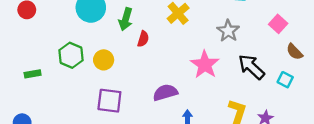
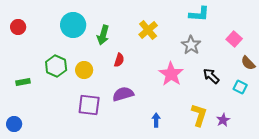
red semicircle: (143, 39) -> (119, 60), moved
black arrow: (251, 67) -> (211, 76), size x0.7
purple semicircle: (165, 92) -> (123, 94), moved

